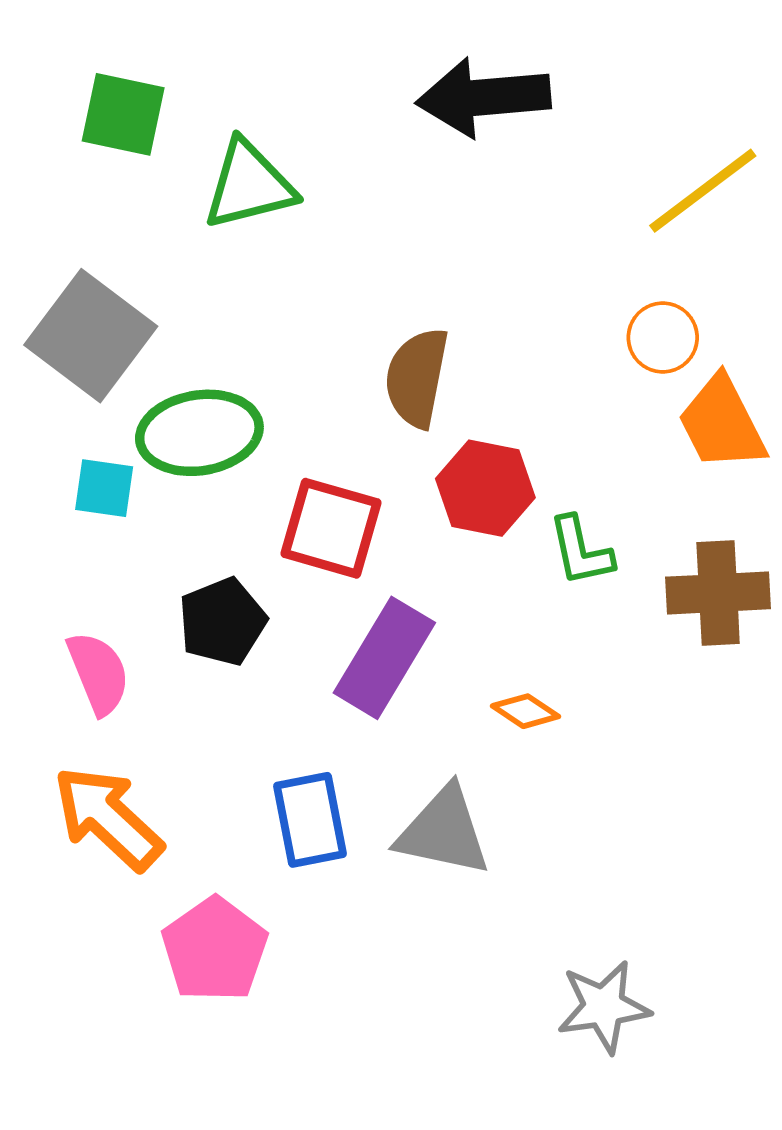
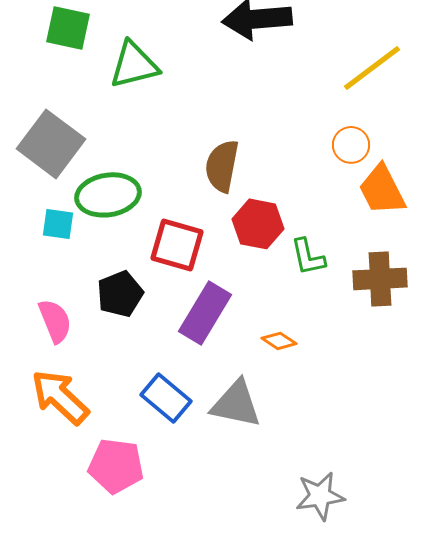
blue rectangle: (310, 820) -> (166, 398), turned -39
pink pentagon: (215, 950) -> (116, 466), turned -30

